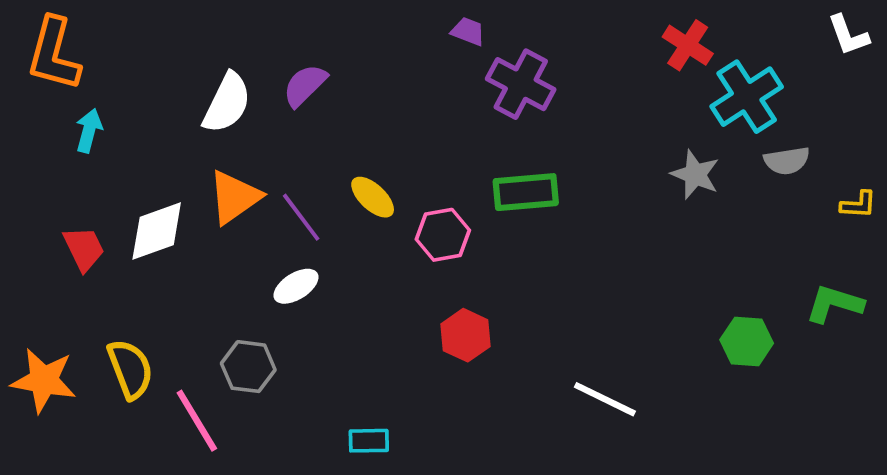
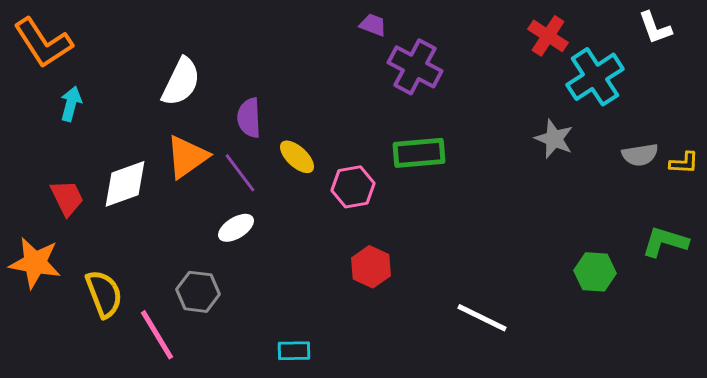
white L-shape: (848, 35) -> (655, 28), moved
orange L-shape: (54, 54) -> (43, 43), turned -48
purple semicircle: (305, 85) -> (249, 118), moved, turned -48
gray semicircle: (787, 161) -> (640, 155), moved
orange star: (44, 380) -> (35, 263), moved

